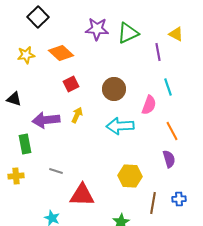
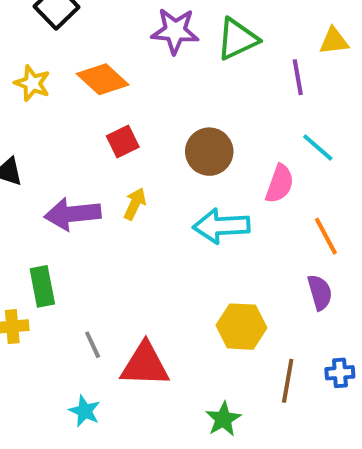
yellow triangle: (176, 34) -> (334, 41), turned -35
yellow star: (26, 55) -> (32, 83), turned 30
cyan line: (168, 87) -> (318, 148), turned -30
green rectangle: (25, 144) -> (42, 286), moved
gray line: (56, 171) -> (93, 345), moved, turned 48

